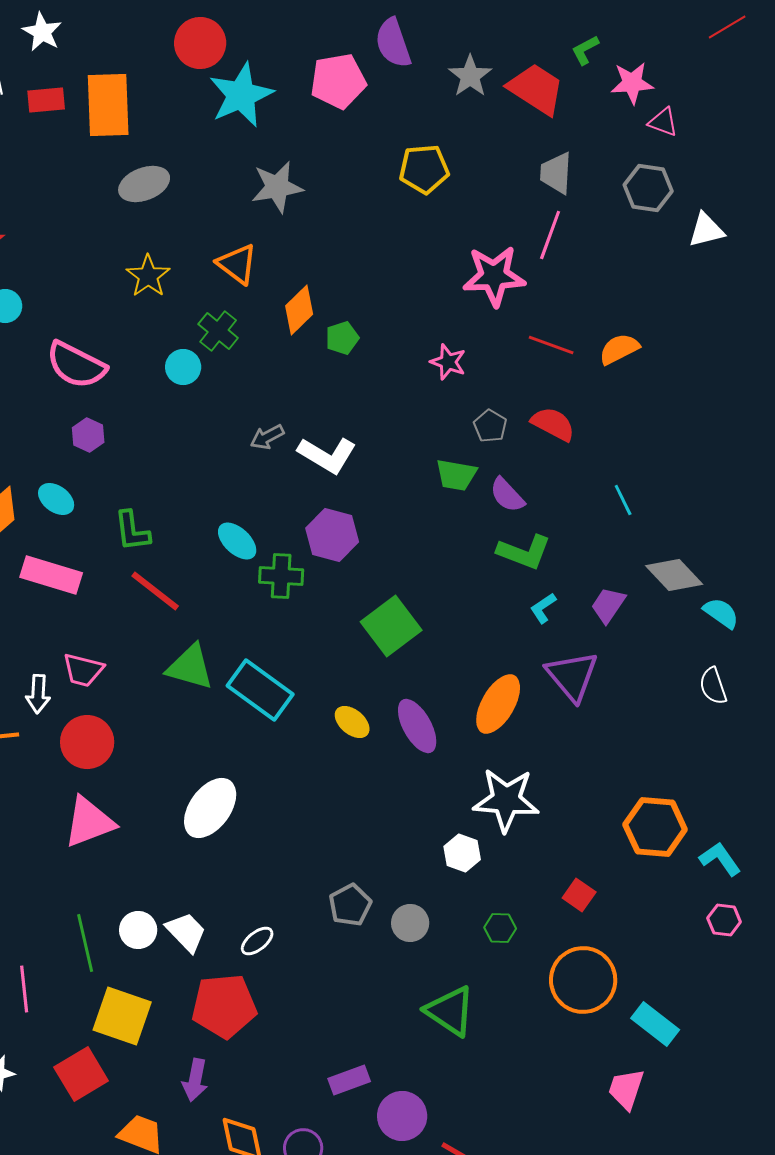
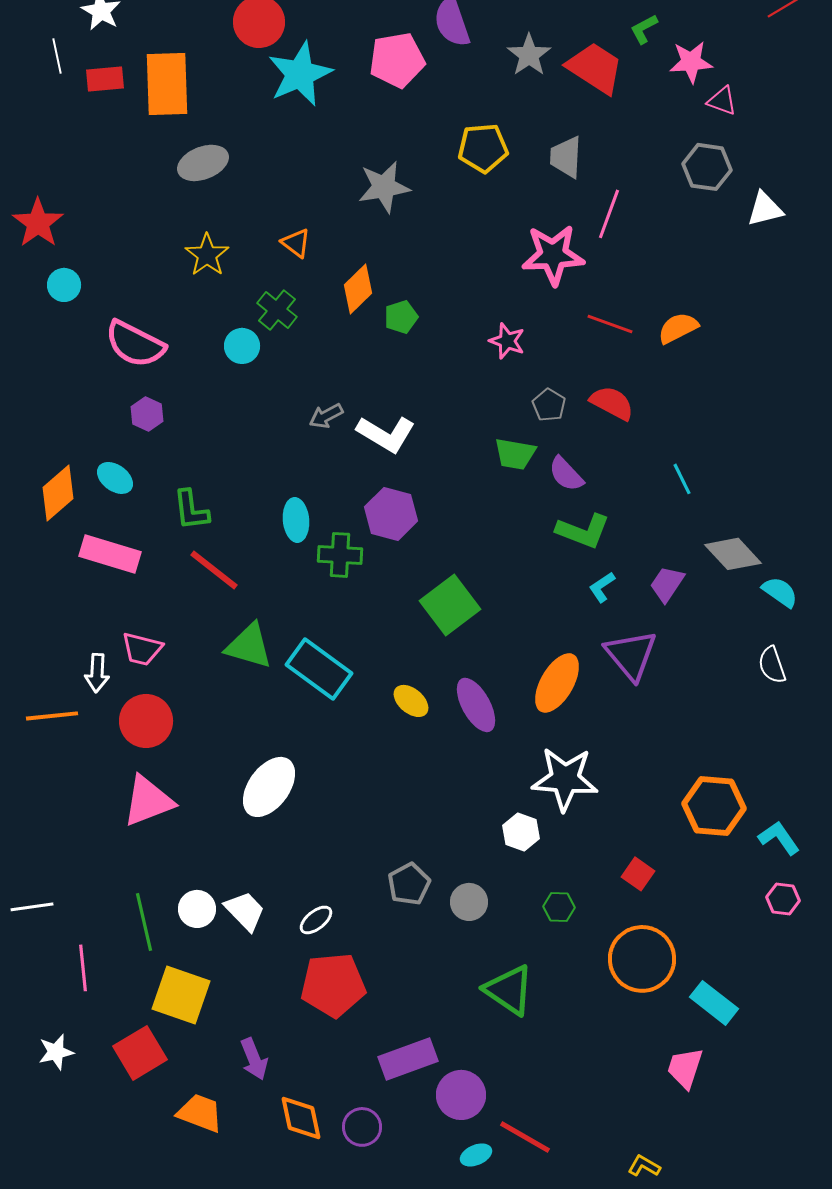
gray trapezoid: (556, 173) -> (566, 157), moved
gray star: (277, 187) -> (384, 187), moved
orange triangle: (237, 264) -> (296, 243), size x0.7
cyan ellipse: (237, 541) -> (296, 520), turned 42
red pentagon: (224, 1006) -> (333, 985), moved
purple arrow: (195, 1080) -> (254, 1059), turned -33
purple rectangle: (349, 1080) -> (408, 1059), size x1.4

